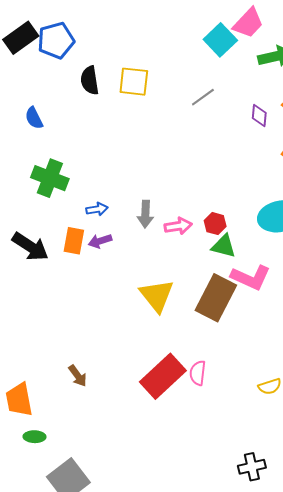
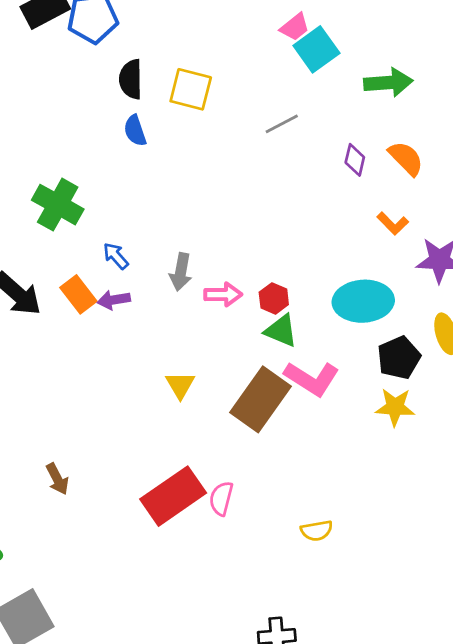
pink trapezoid: (248, 23) -> (295, 27), moved, size x0.7
blue semicircle: (34, 118) -> (135, 131), moved
blue arrow: (97, 209) -> (116, 256), turned -130
orange rectangle: (74, 241) -> (78, 294), turned -56
yellow triangle: (157, 296) -> (180, 385), size x0.6

